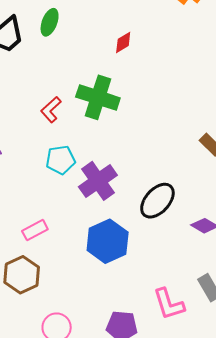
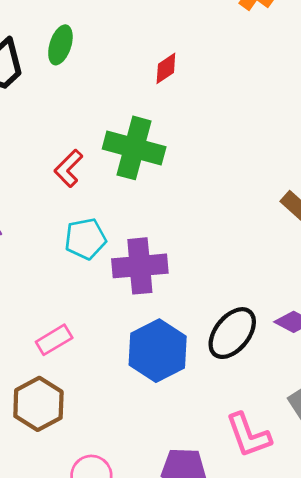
purple cross: (98, 181) -> (140, 266), turned 33
black ellipse: (157, 201) -> (232, 333), moved

